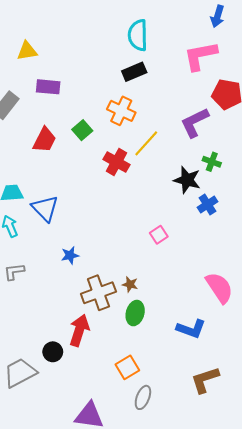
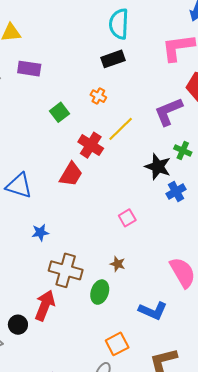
orange cross: (121, 111) -> (98, 96), size x0.6
red trapezoid: (45, 140) -> (71, 174), moved
blue triangle: (45, 208) -> (19, 186), turned -32
brown star: (130, 284) -> (118, 264), moved
brown cross: (98, 293) -> (66, 270), turned 32
orange square: (127, 367) -> (117, 344), moved

